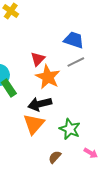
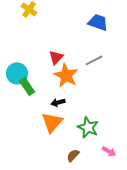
blue trapezoid: (74, 40) -> (98, 22), moved
black arrow: (40, 104) -> (58, 102), size x0.6

